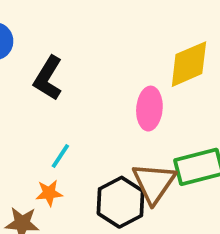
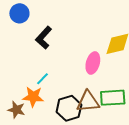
brown triangle: (154, 183) -> (88, 102), turned 40
orange star: (49, 193) -> (33, 97), size x1.5

